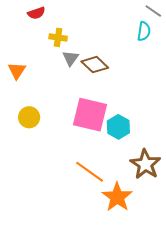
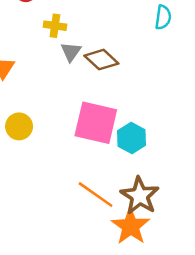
brown star: (145, 164) -> (140, 196), moved

